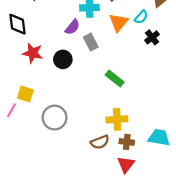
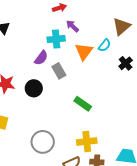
black cross: (152, 37) -> (126, 63), moved
gray circle: (55, 118) -> (43, 142), moved

